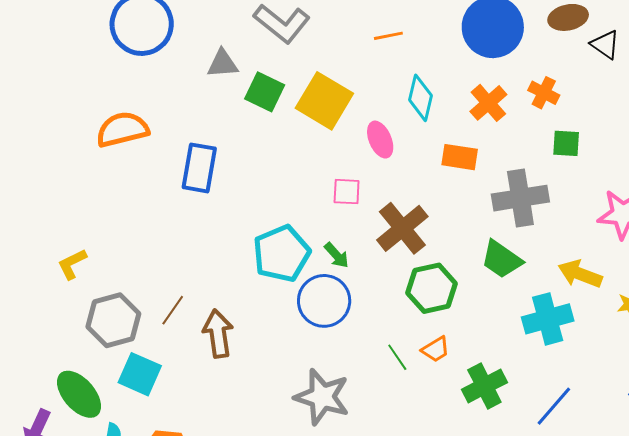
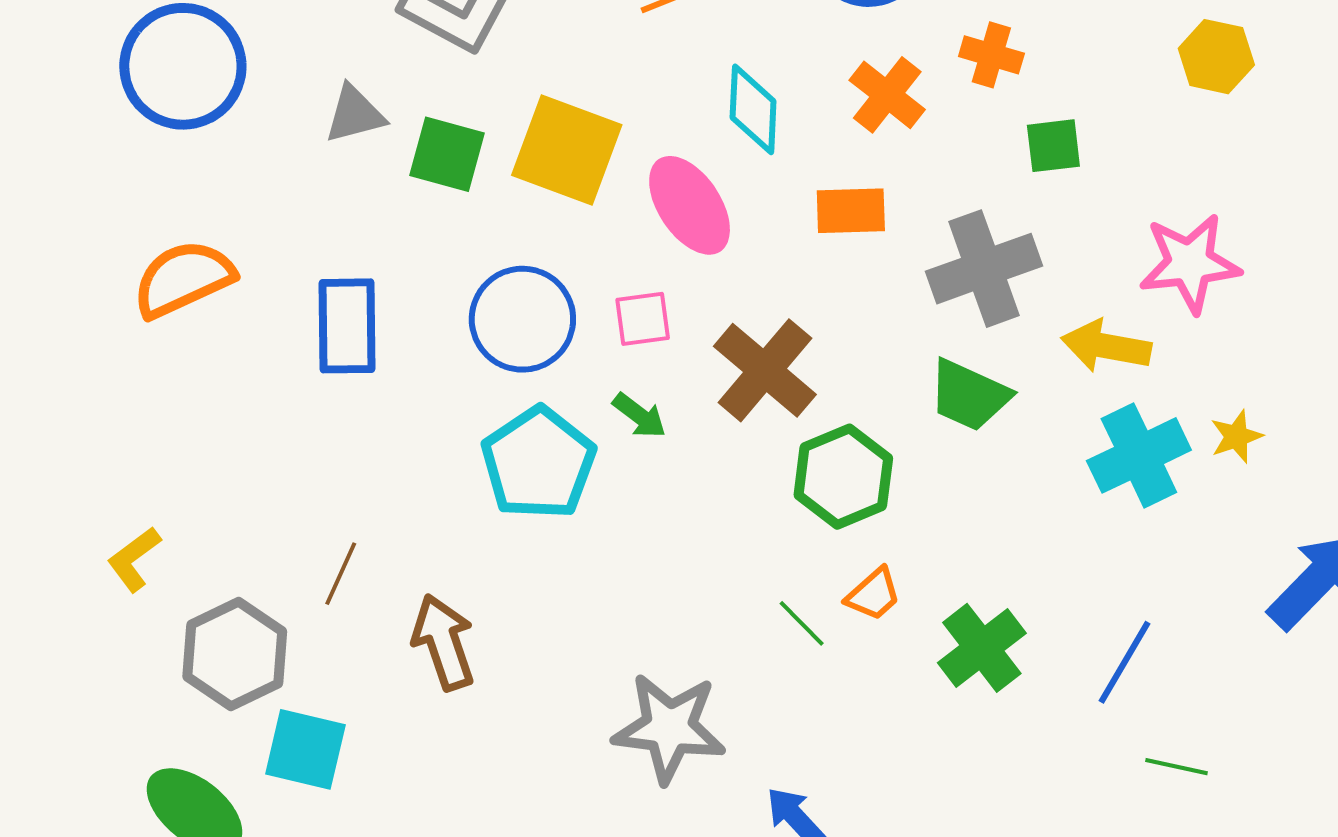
pink ellipse: (380, 140) -> (690, 205), size x1.4
green arrow: (337, 255) -> (639, 416), moved
yellow arrow: (580, 274) -> (1106, 346), moved
blue circle: (324, 301) -> (522, 319), moved
brown line: (173, 310) -> (341, 574), moved
cyan cross: (548, 319) -> (1139, 455), moved

